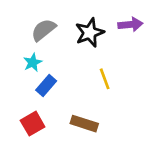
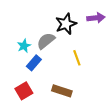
gray semicircle: (43, 30) -> (46, 41), moved

